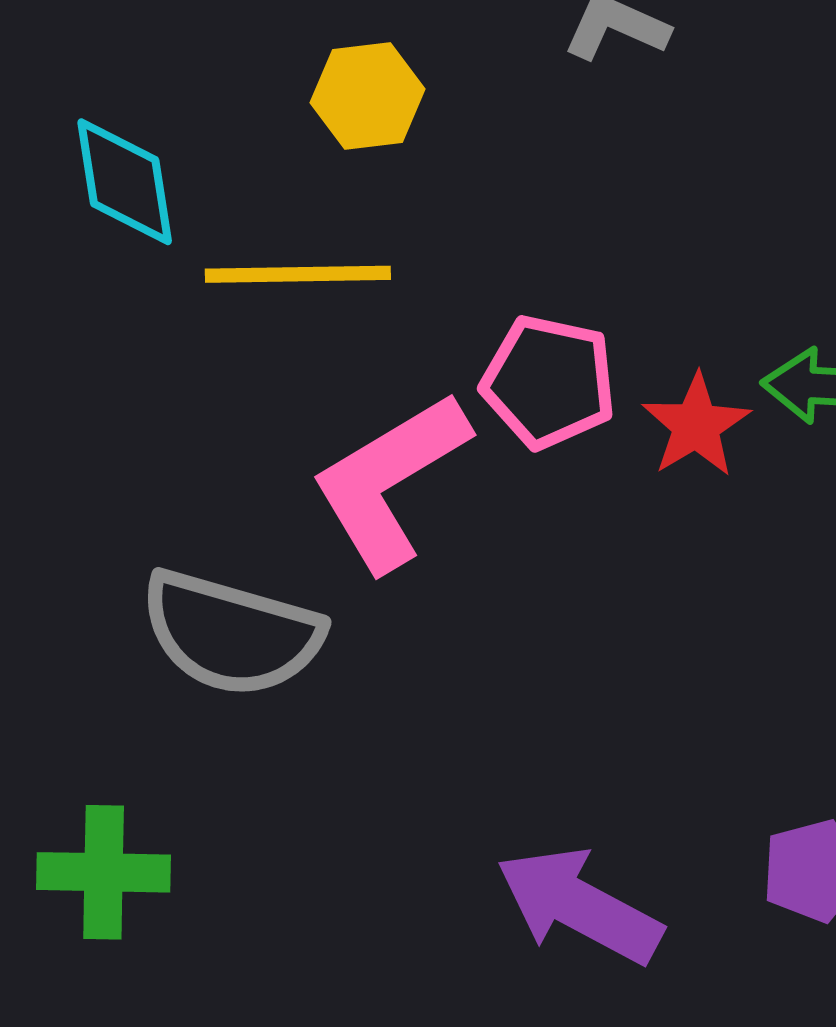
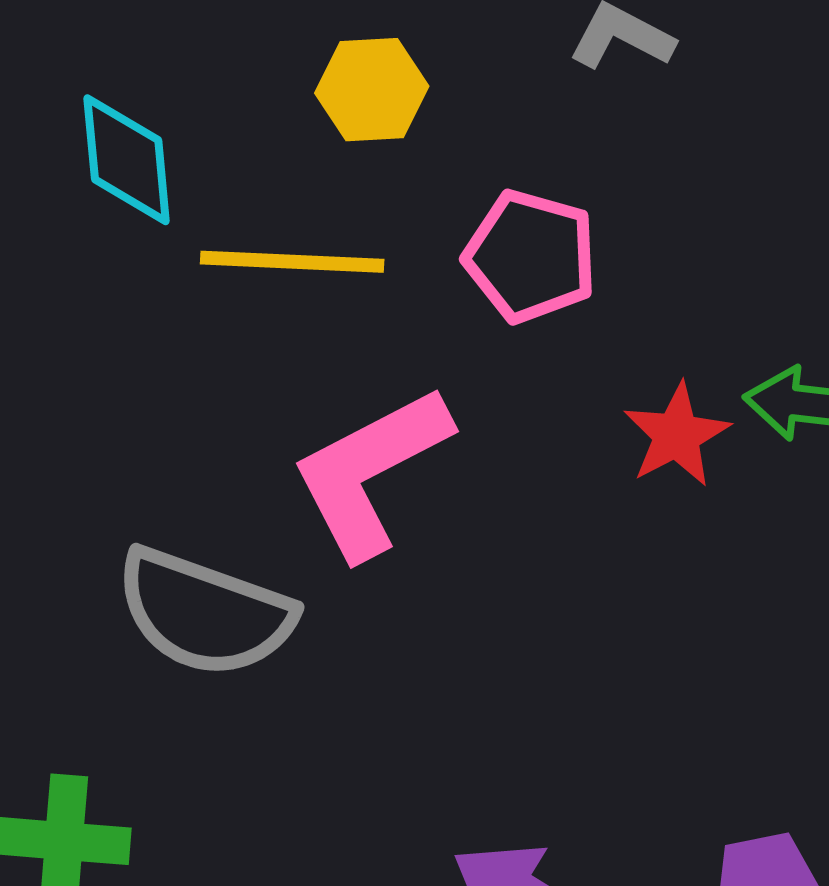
pink pentagon: (549, 382) -> (531, 256), moved

